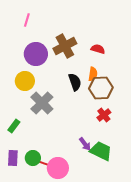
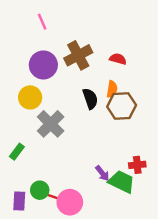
pink line: (27, 20) -> (42, 22), moved, turned -40
red cross: (104, 115) -> (137, 165), moved, turned 32
purple rectangle: (13, 158) -> (19, 201), moved

